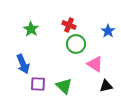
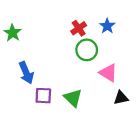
red cross: (69, 25) -> (79, 28), turned 32
green star: (31, 29) -> (13, 33), moved
blue star: (108, 31) -> (107, 26), moved

